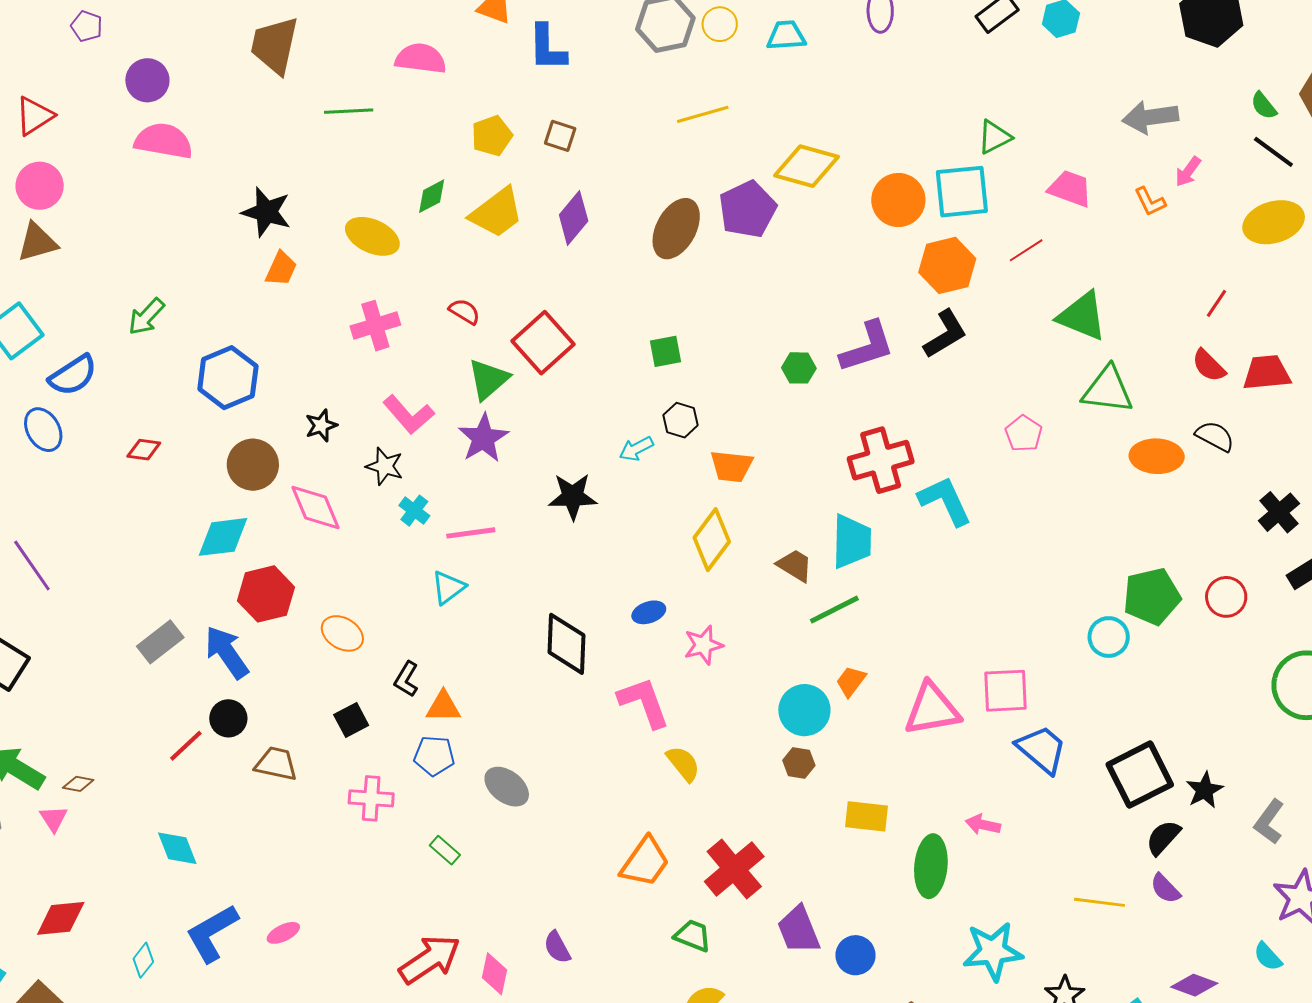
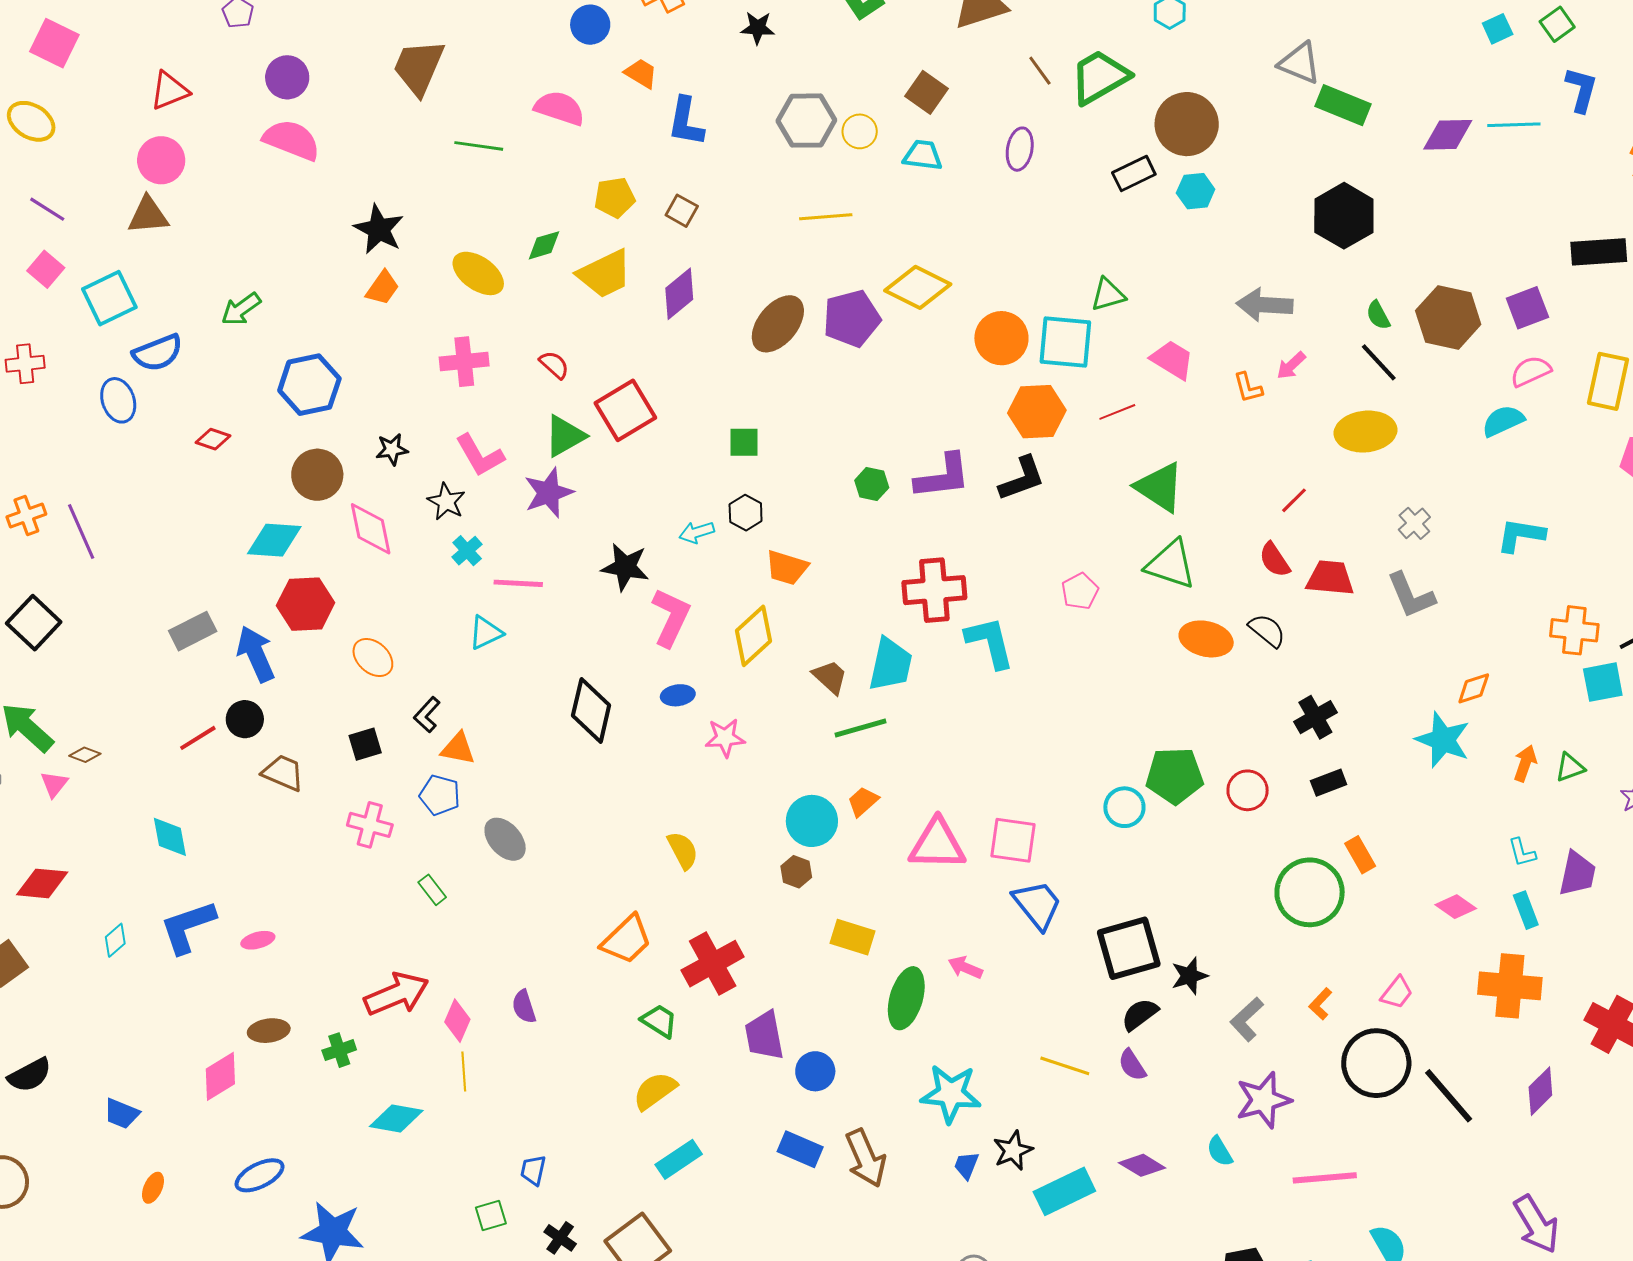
pink L-shape: (644, 702) -> (671, 617), moved, turned 34

